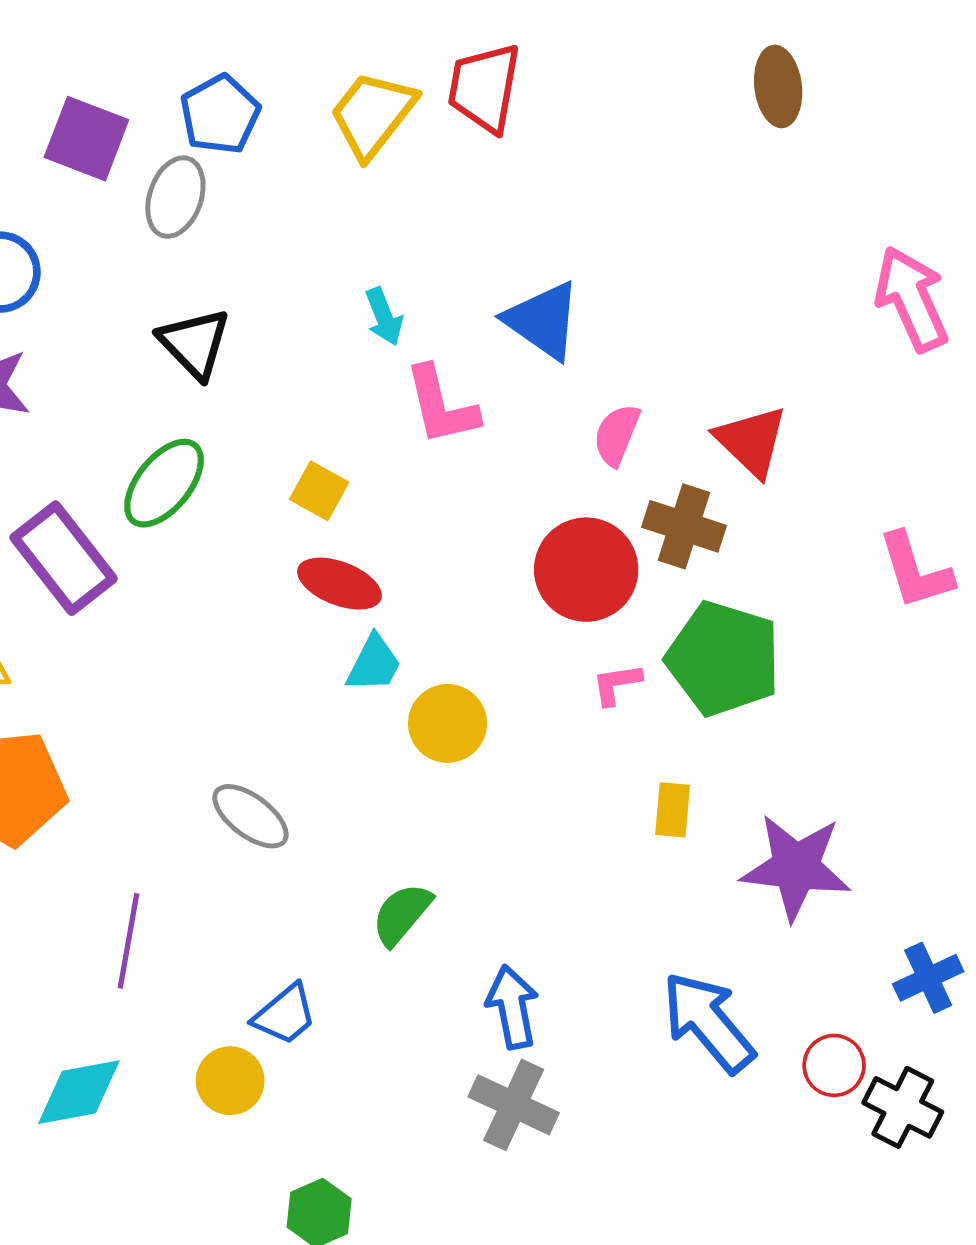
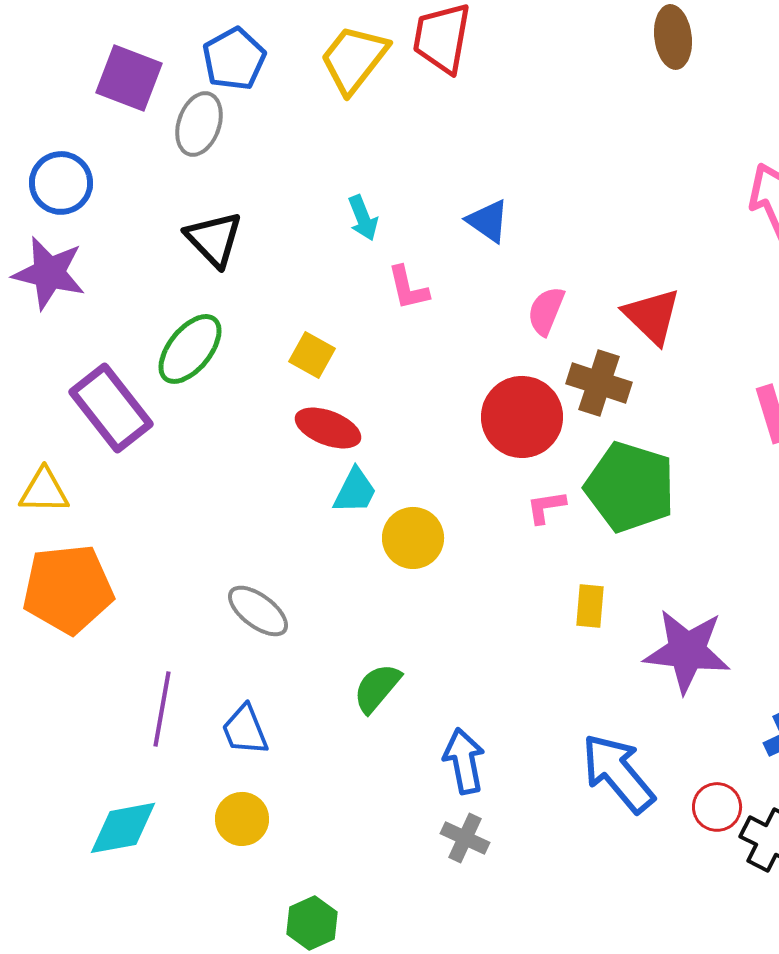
blue triangle: (543, 320) -> (488, 221), size x0.7
pink L-shape: (441, 406) -> (408, 288), size x0.7
blue trapezoid: (285, 1015) -> (245, 730), moved, turned 108
gray cross: (514, 1105) -> (465, 838), size x0.7

